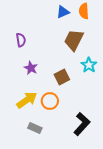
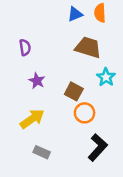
brown trapezoid: (74, 40) -> (88, 47), turned 80
brown square: (62, 77) -> (74, 91), turned -35
orange circle: (50, 101) -> (85, 113), moved

